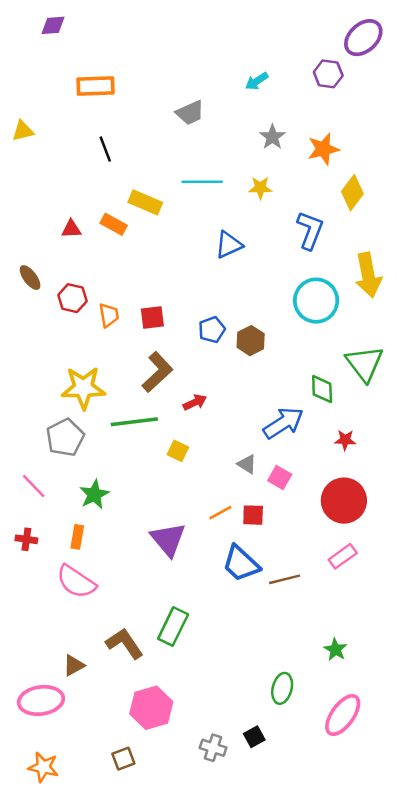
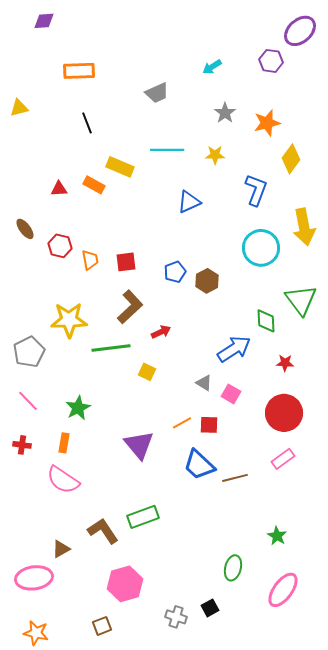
gray pentagon: (65, 437) -> (29, 352), moved
green rectangle: (173, 627) -> (143, 517), turned 44

